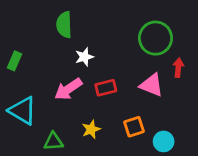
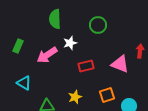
green circle: (155, 38) -> (98, 25), moved, size x0.7
pink arrow: (68, 89) -> (47, 55), moved
cyan triangle: (23, 111) -> (24, 83), size x0.7

